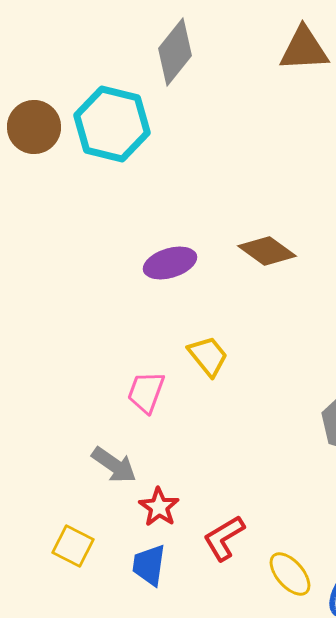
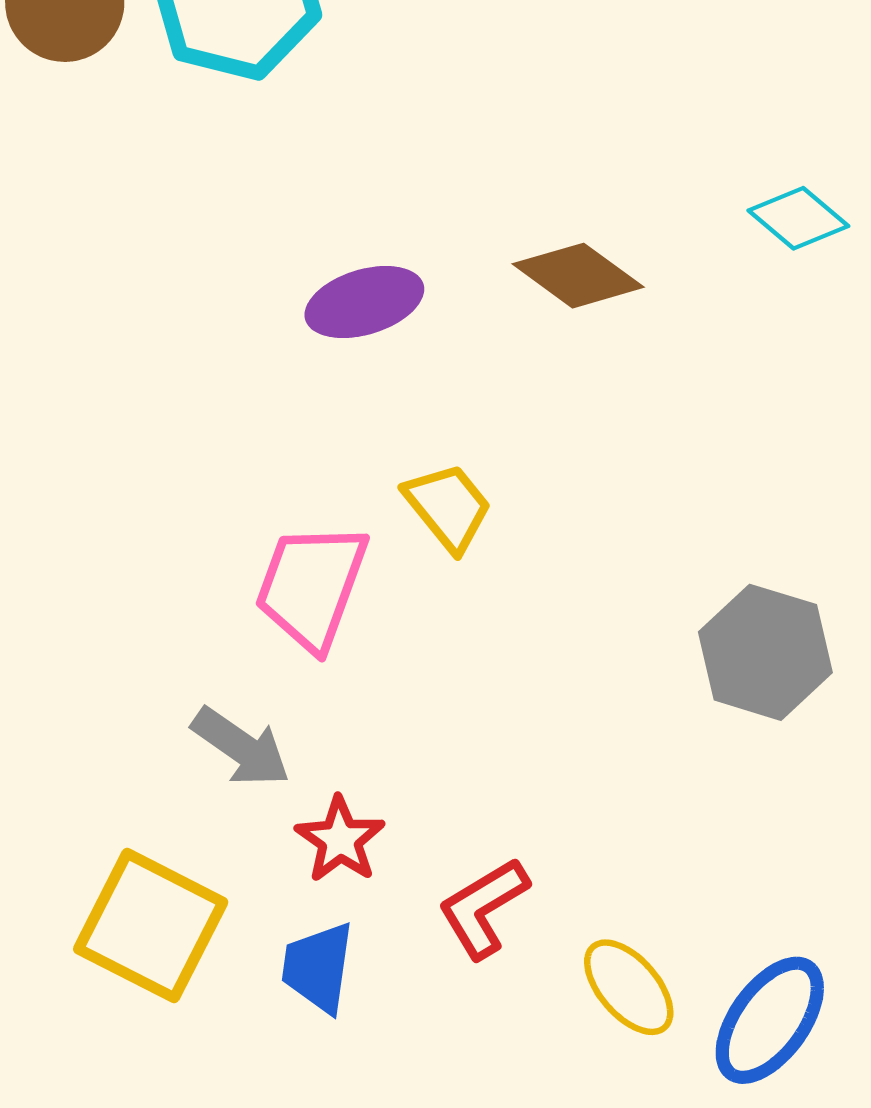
pink trapezoid: (146, 392) -> (311, 586), size x1.4
yellow square: (73, 546) -> (151, 926), size x1.6

